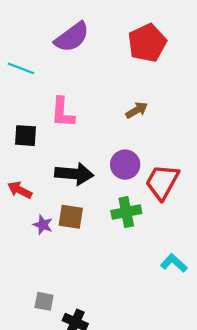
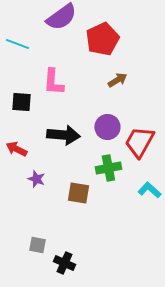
red pentagon: (147, 43) -> (102, 39), moved
brown square: (71, 217) -> (78, 193), moved
cyan L-shape: (174, 263) -> (149, 190), moved

